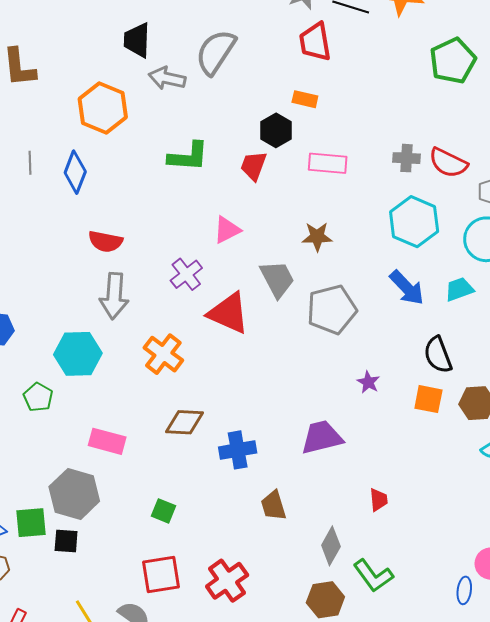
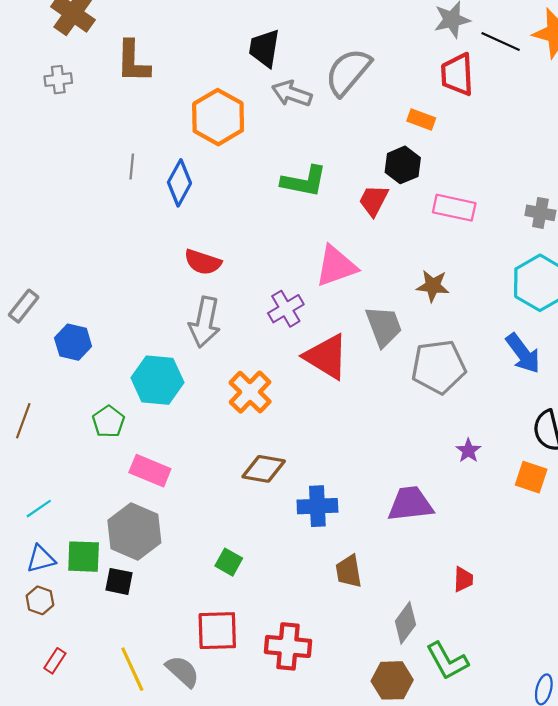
orange rectangle: (305, 99) -> (421, 119), moved
pink triangle: (227, 230) -> (336, 266), size x1.4
pink rectangle: (107, 441) -> (150, 471), moved
red cross: (227, 581) -> (288, 646), turned 33

